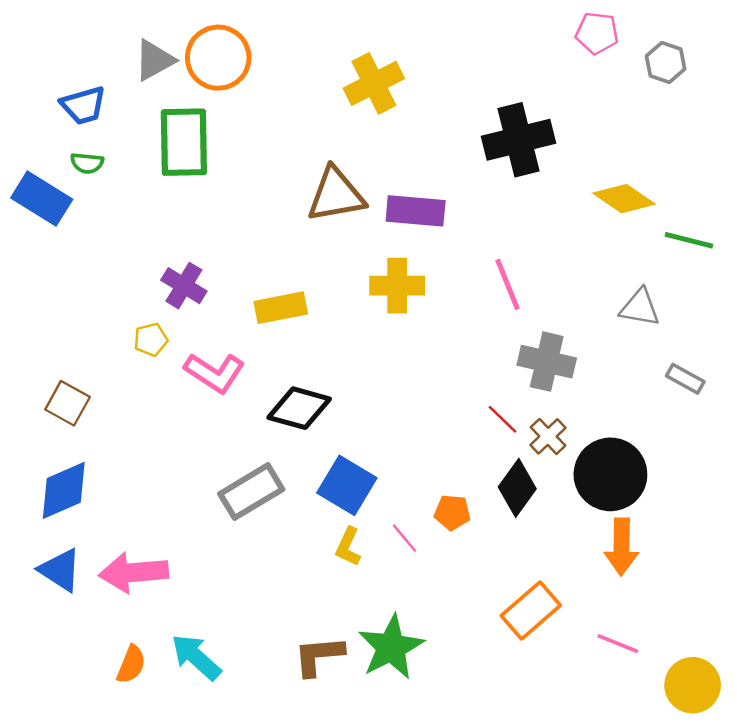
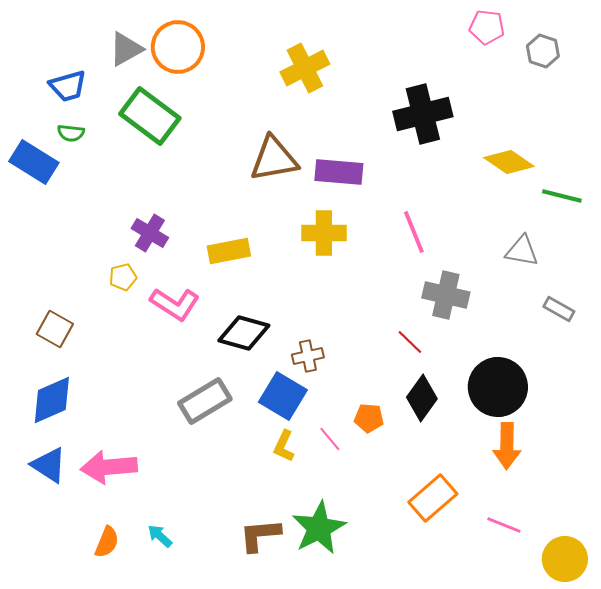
green rectangle: (184, 142) -> (150, 116), turned -52
brown cross: (548, 436) -> (308, 356), moved, turned 32
cyan arrow: (196, 657) -> (160, 536), size x0.6

